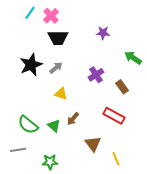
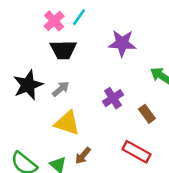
cyan line: (30, 13) -> (79, 17), moved
purple star: (103, 33) -> (122, 43), size x1.5
yellow triangle: (61, 94) -> (67, 123), size x1.5

